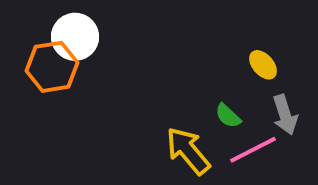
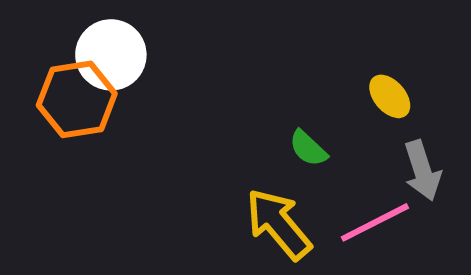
green semicircle: (228, 116) -> (308, 148), moved

